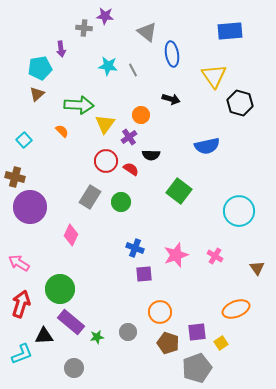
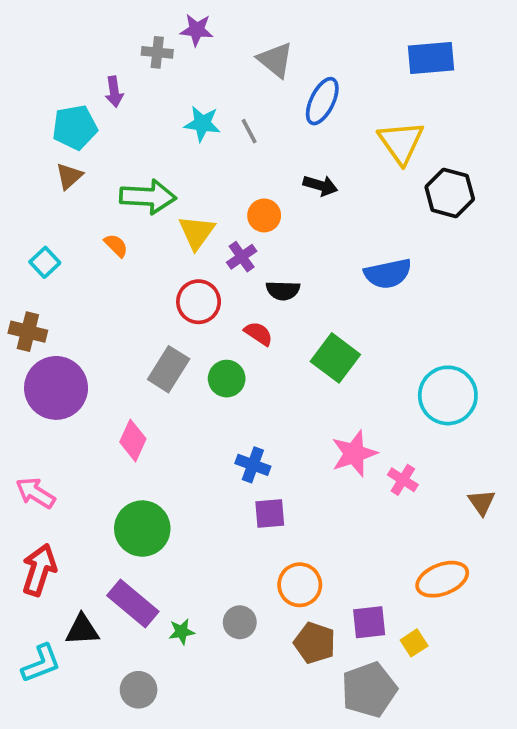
blue ellipse: (172, 54) -> (322, 101), turned 35
red semicircle: (131, 169) -> (258, 334), moved
pink star: (176, 255) -> (354, 454), moved
green circle: (60, 289) -> (142, 529), moved

